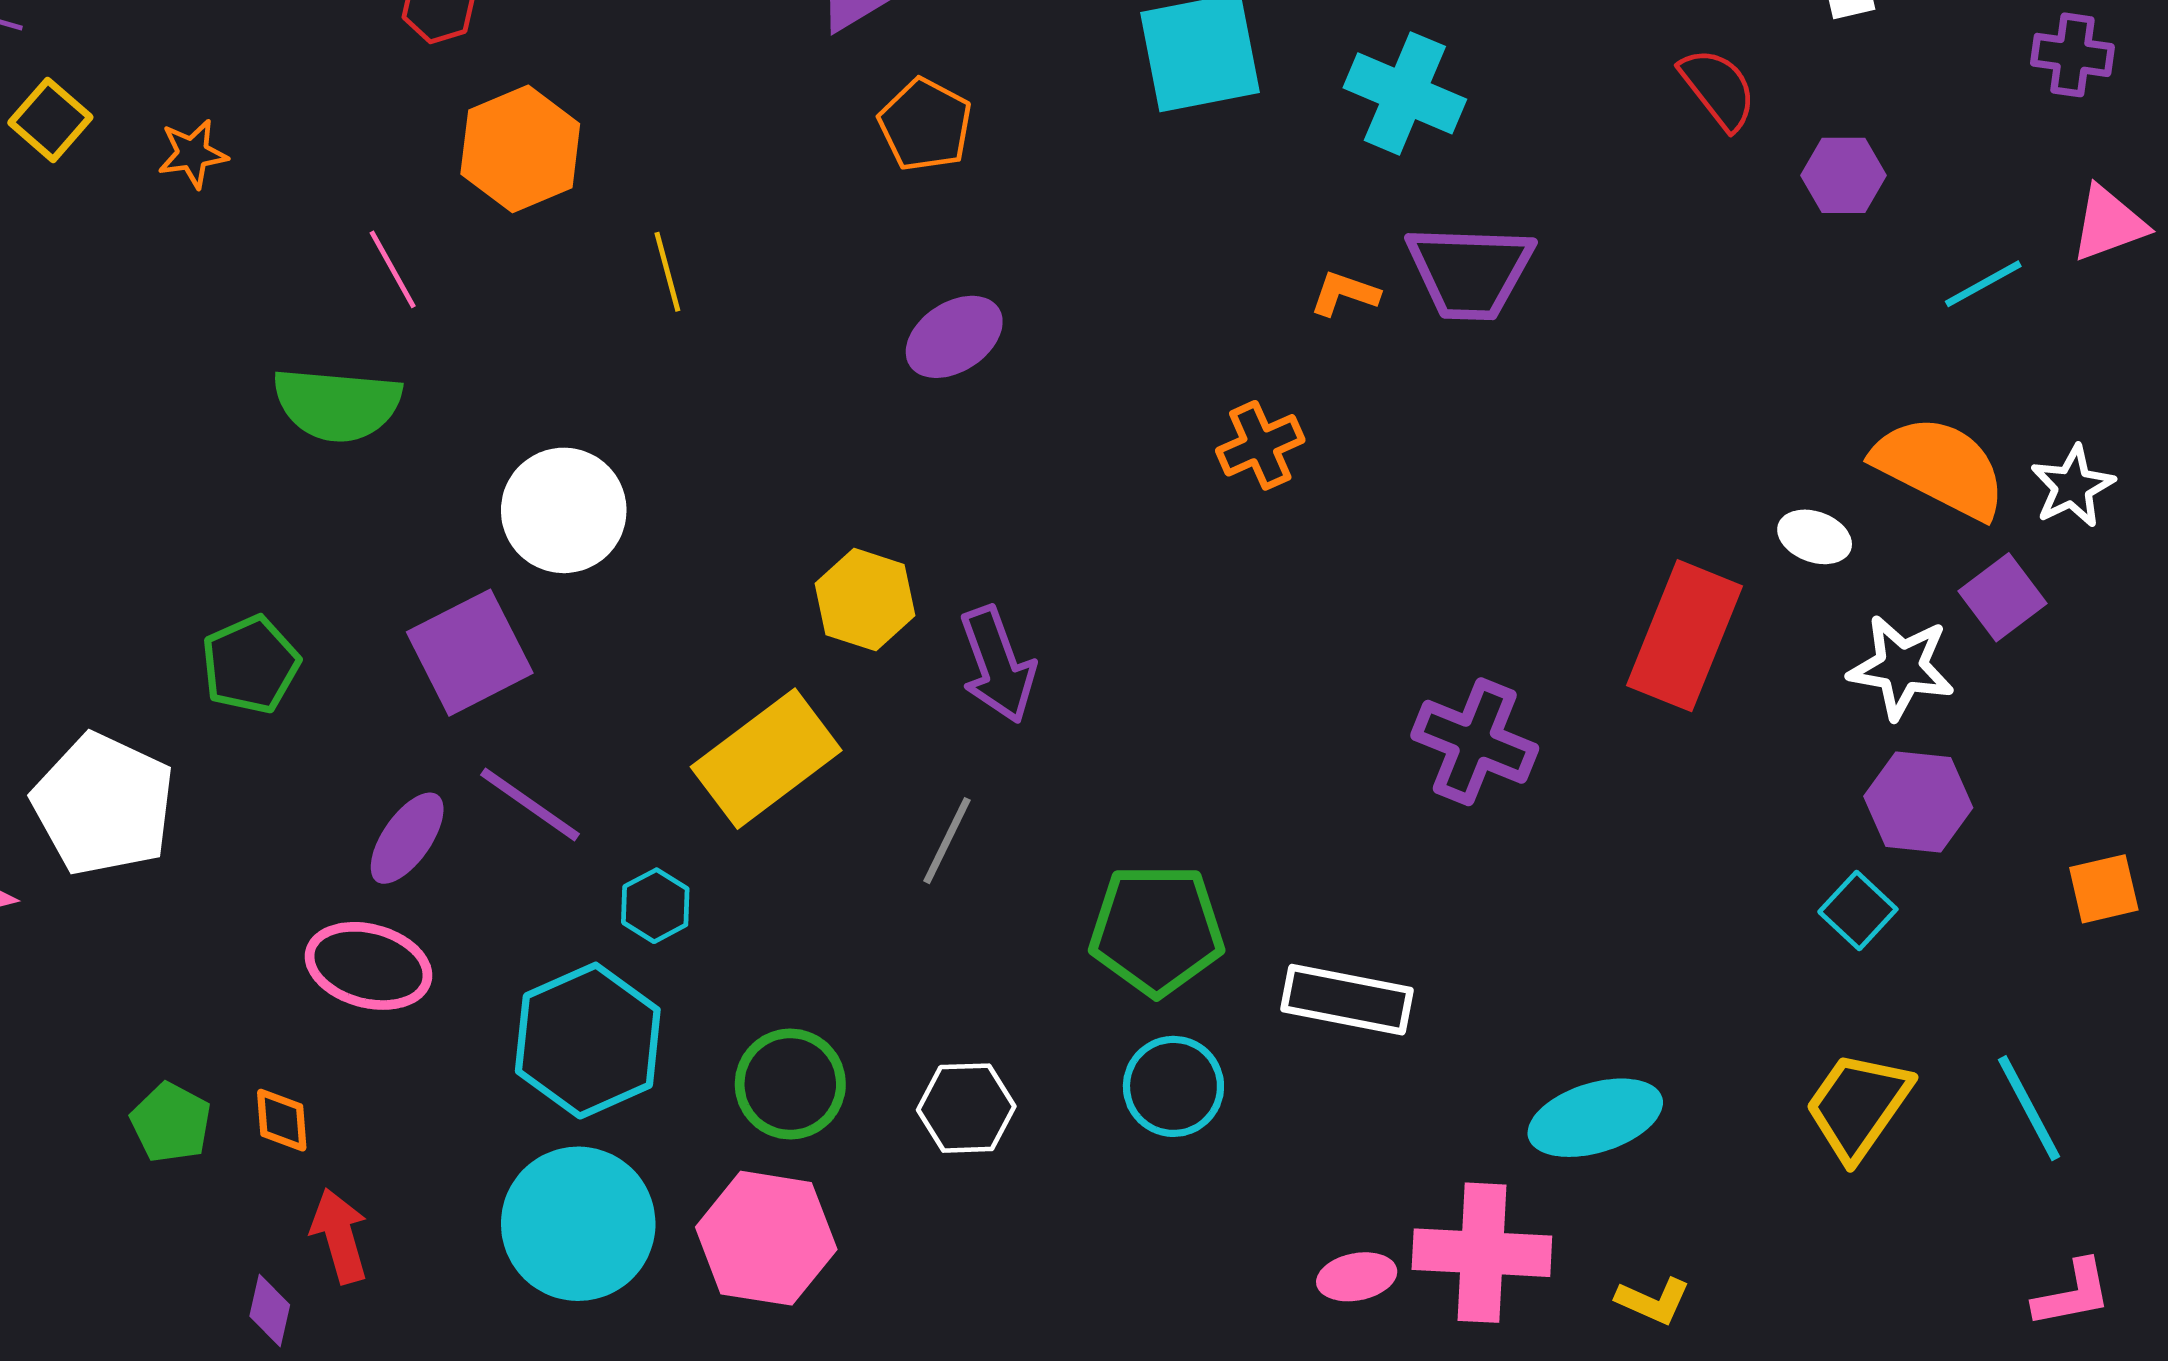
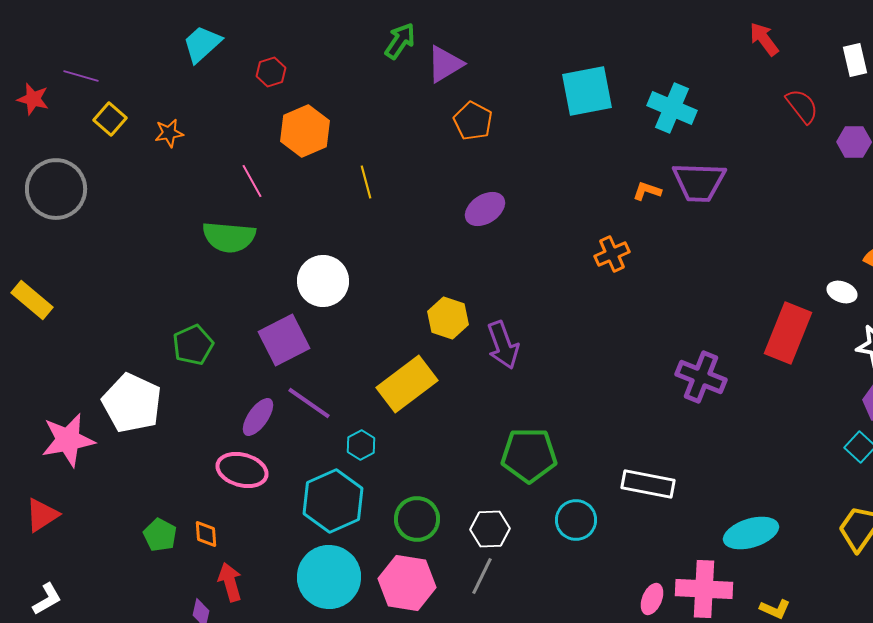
gray line: (947, 841) -> (482, 576), moved
green pentagon: (1157, 930) -> (529, 455), moved
pink ellipse: (1357, 1277) -> (652, 599), turned -56

